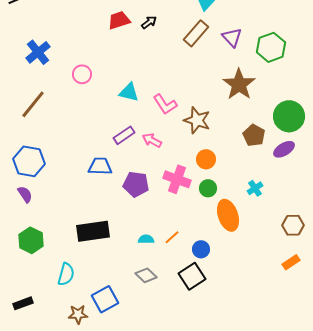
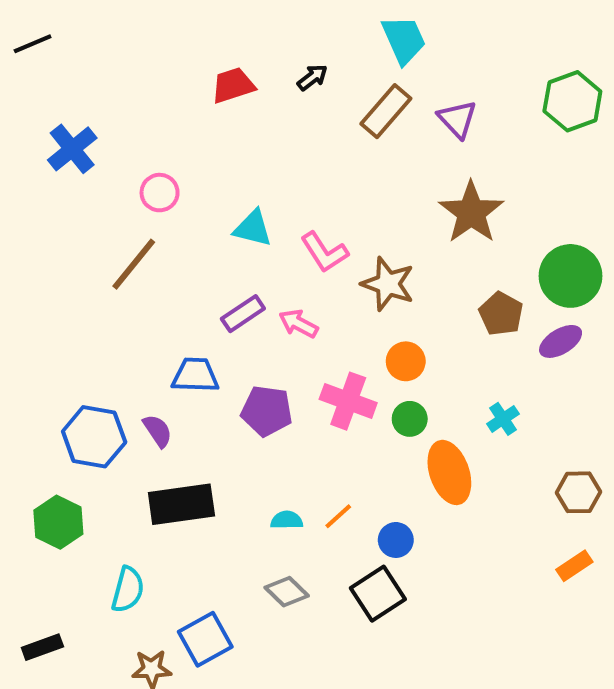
black arrow: (149, 22) -> (312, 77), moved
green hexagon: (271, 47) -> (572, 101), moved
brown line: (33, 104) -> (134, 264), moved
blue hexagon: (29, 161) -> (94, 437), moved
purple semicircle: (25, 194) -> (158, 431), moved

